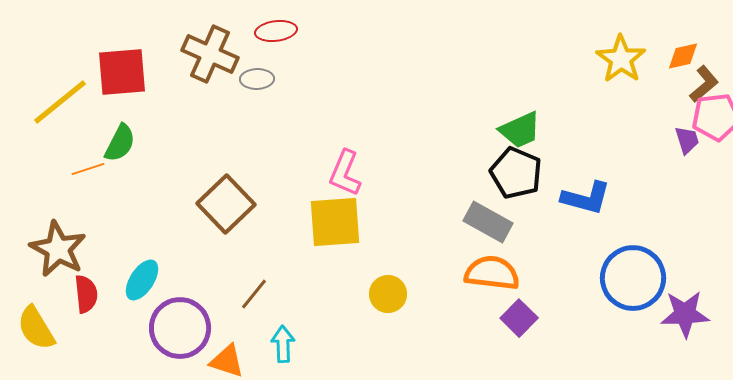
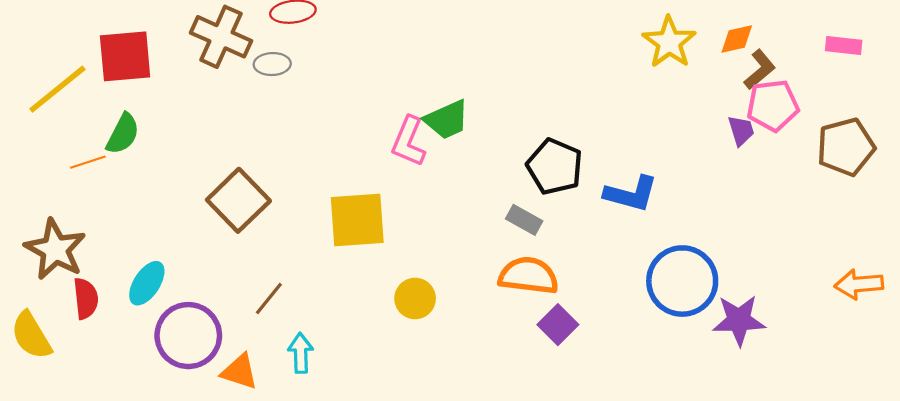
green trapezoid: (520, 130) -> (447, 120), moved
pink L-shape: (345, 173) -> (409, 141), moved
gray rectangle: (488, 222) -> (524, 220), size x0.7

